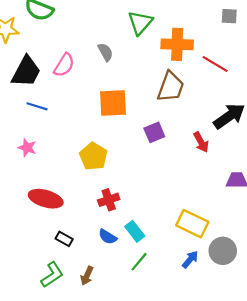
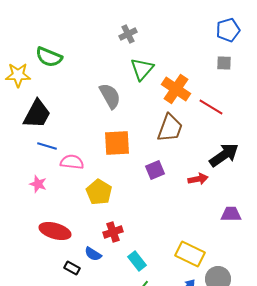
orange cross: (177, 44) -> (176, 89), turned 32
gray semicircle: (105, 52) -> (110, 96), size x1.5
pink semicircle: (64, 65) -> (72, 162), moved, turned -115
red arrow: (201, 142) -> (198, 179), turned -72
blue semicircle: (108, 237) -> (93, 254), moved

